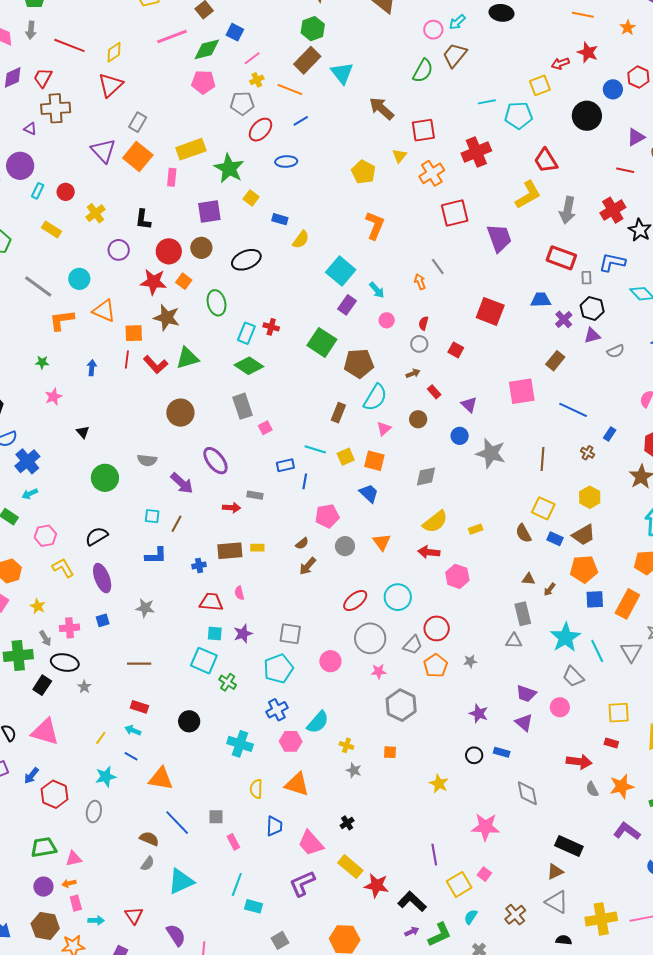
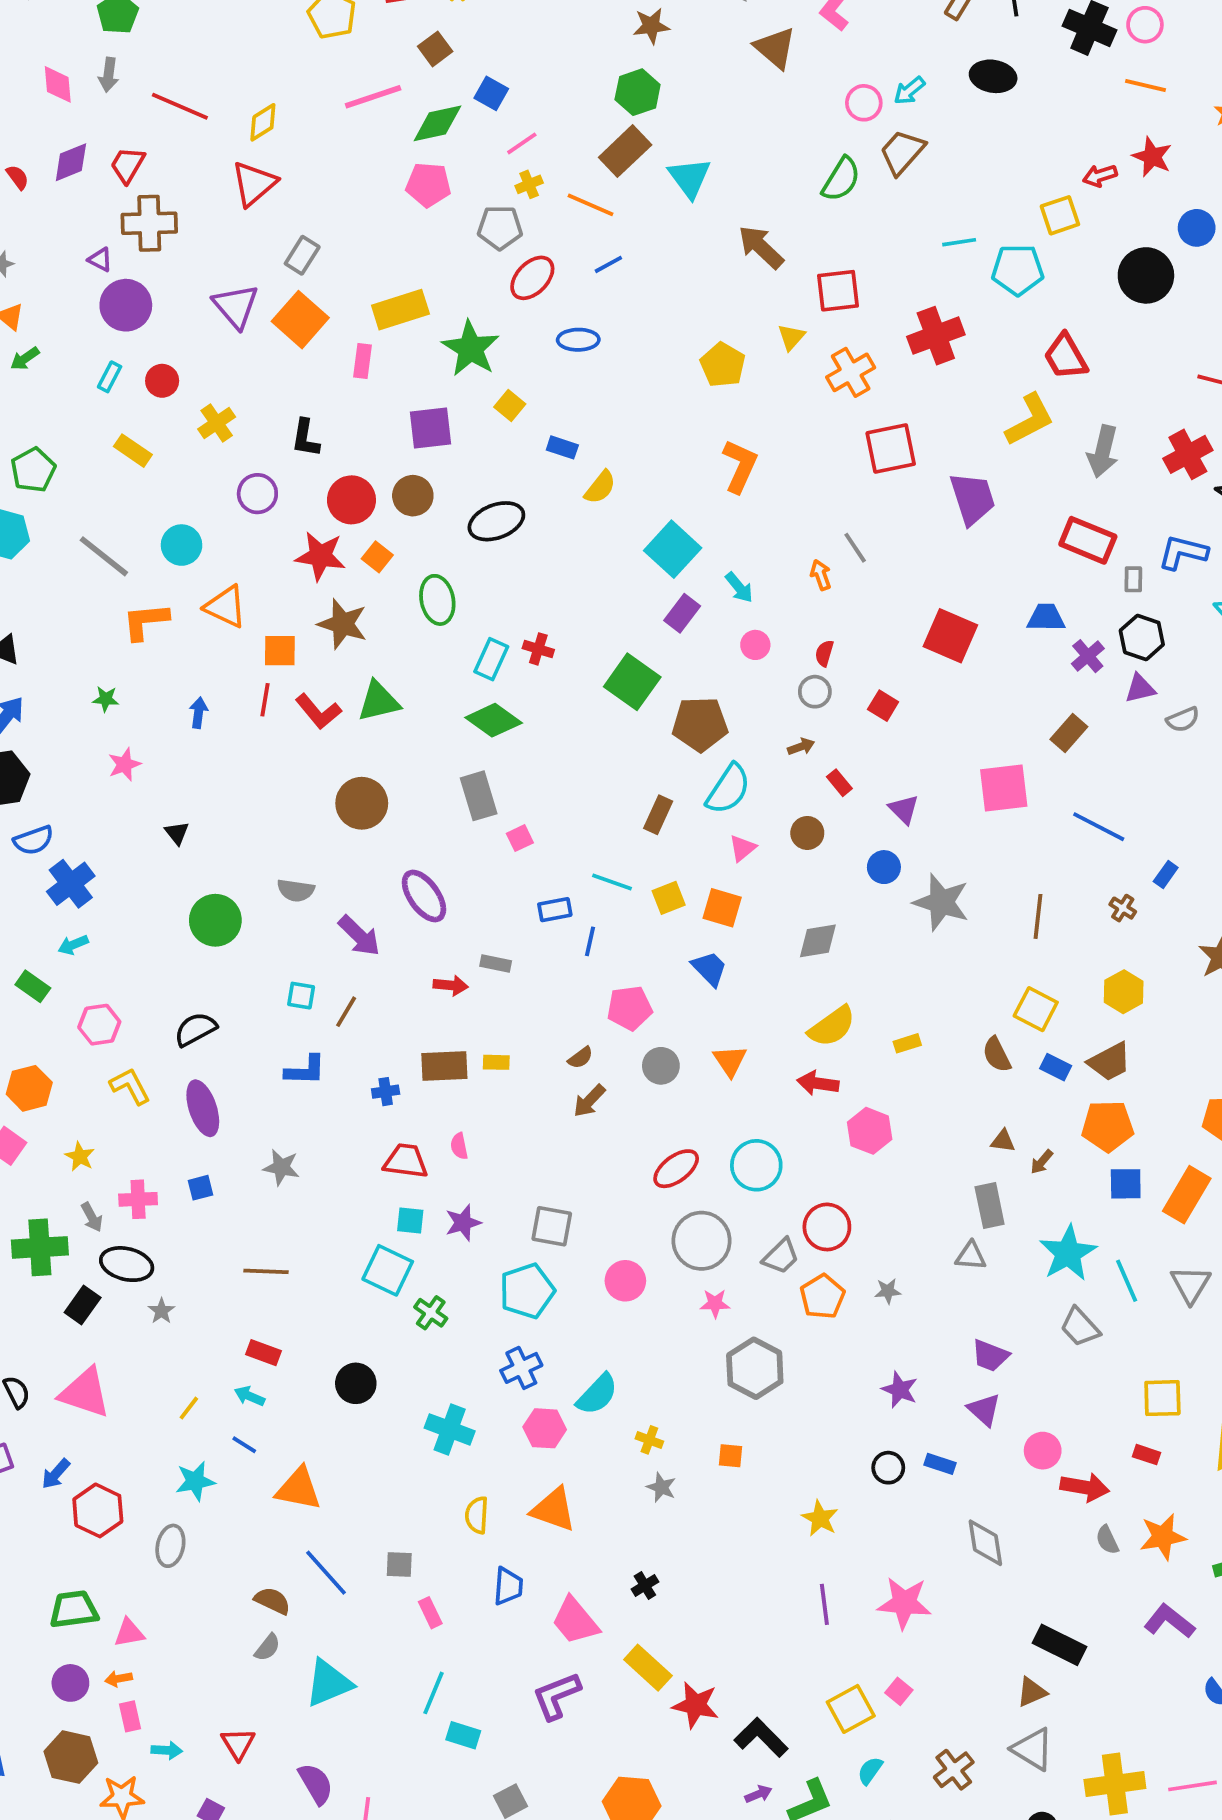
purple circle: (20, 166) -> (126, 305), moved
pink circle: (560, 707) -> (1043, 1451), moved
purple line: (434, 855) -> (824, 1604), moved

